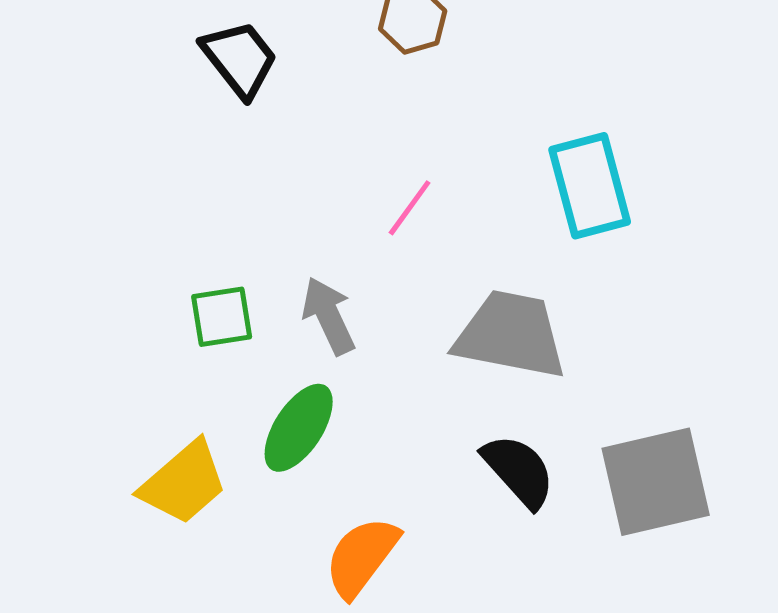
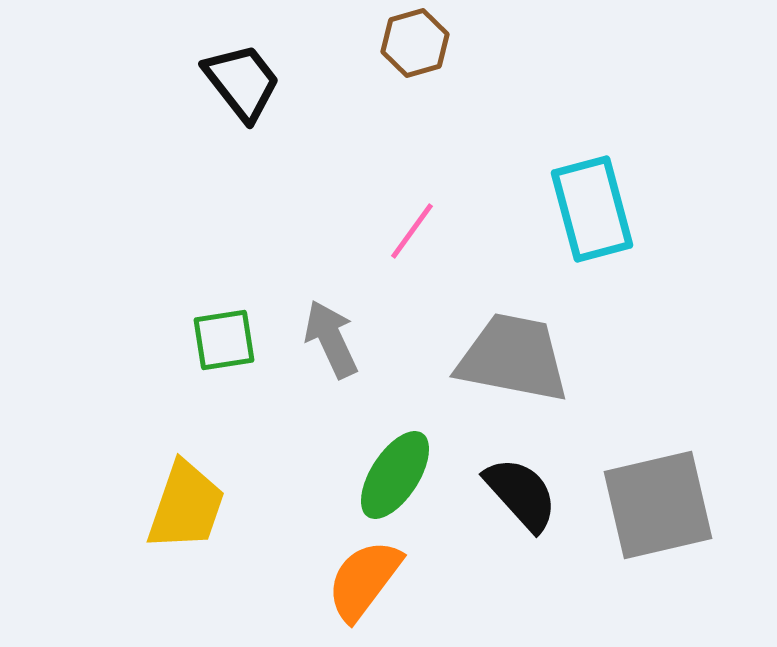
green ellipse: (299, 428) -> (395, 475), moved
yellow trapezoid: (184, 483) -> (186, 506), turned -30

